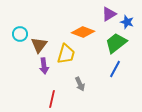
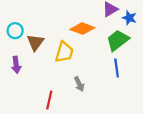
purple arrow: (44, 66) -> (16, 65), moved
blue line: (115, 69) -> (117, 68), turned -36

